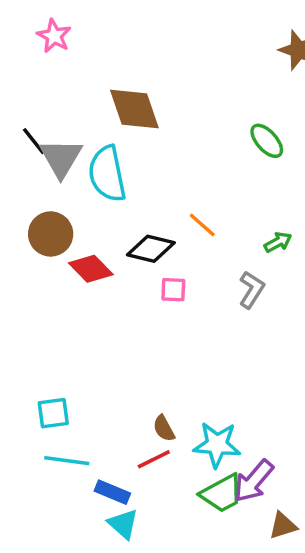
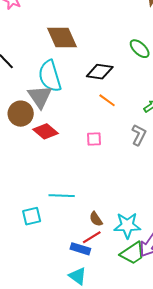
gray triangle: (61, 158) -> (40, 97), moved
black diamond: (151, 249) -> (100, 72), moved
cyan line: (67, 461) -> (62, 196), moved
blue rectangle: (112, 492) -> (80, 249), moved

